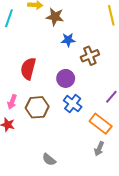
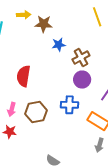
purple circle: (66, 78) -> (82, 80), moved
blue cross: (73, 104) -> (69, 105), turned -30

